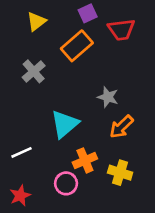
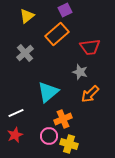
red trapezoid: (121, 30) -> (90, 47), moved
yellow cross: (120, 173) -> (69, 144), moved
red star: (20, 196) -> (15, 135), moved

